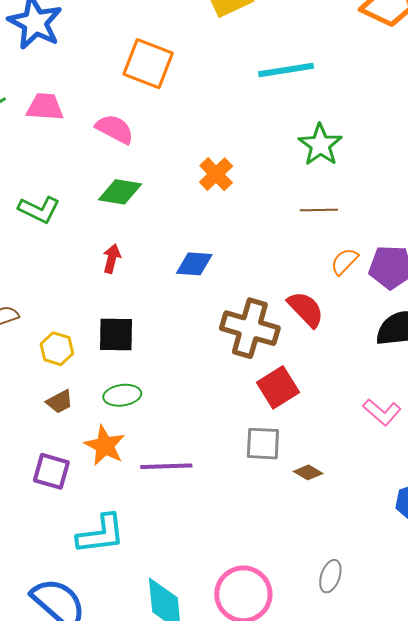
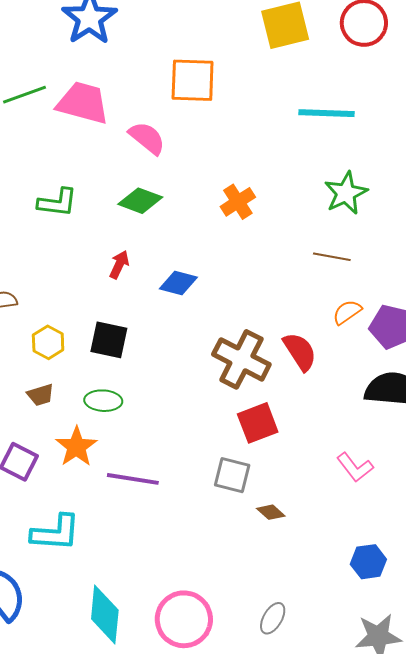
orange square: (148, 64) -> (193, 80), turned -30
pink trapezoid: (45, 107) -> (83, 103), size x1.4
green L-shape: (39, 210) -> (57, 202), turned -30
blue diamond: (194, 264) -> (178, 283), moved

